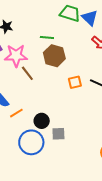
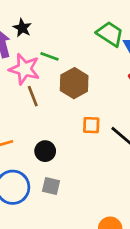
green line: (47, 37) -> (49, 56), moved
black circle: (42, 121) -> (45, 151), moved

